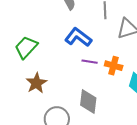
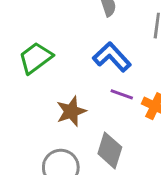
brown star: (36, 83) -> (71, 111), moved

